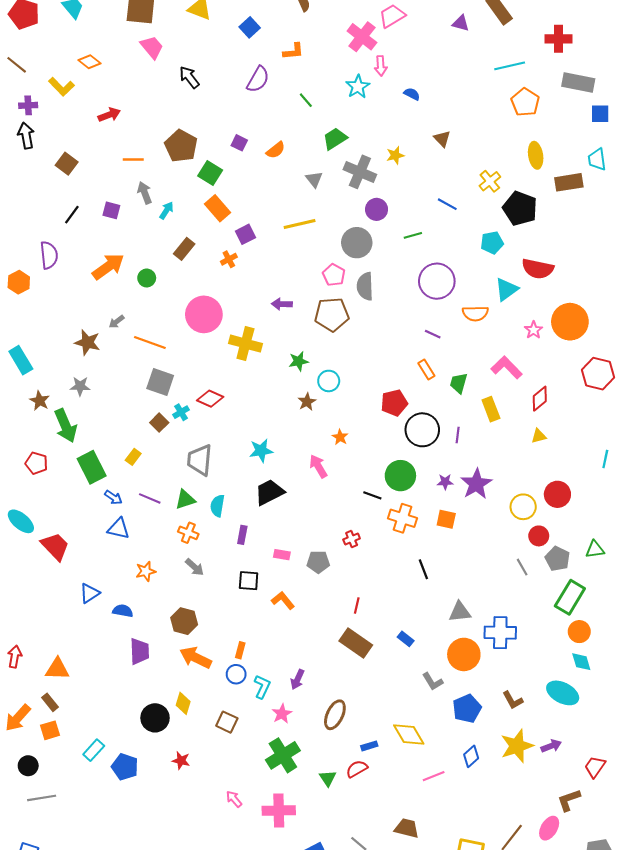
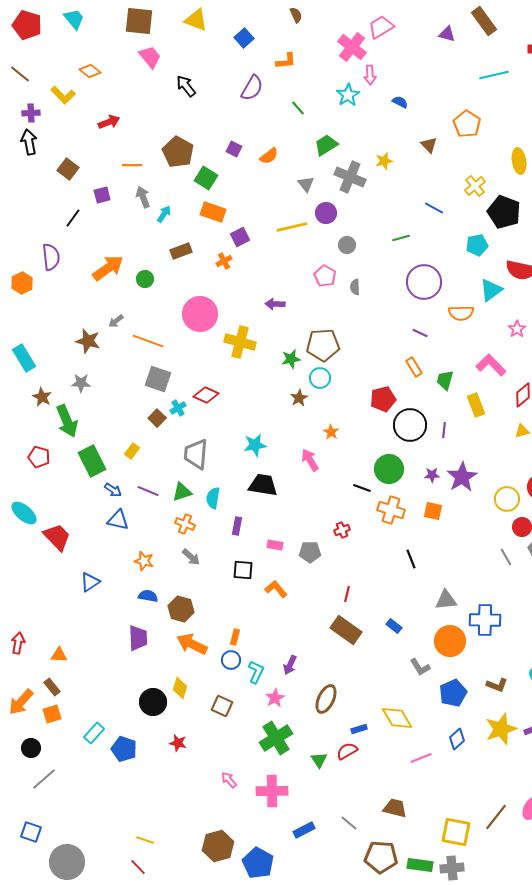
orange pentagon: (525, 102) -> (467, 124), moved
orange rectangle: (217, 208) -> (213, 212), turned -30
purple circle: (377, 209) -> (326, 213), moved
purple square: (111, 210) -> (102, 195), moved, turned -30
gray circle: (357, 243) -> (347, 245), size x0.6
brown rectangle: (184, 249) -> (181, 251), turned 30
gray semicircle: (365, 286) -> (355, 287), size x0.6
brown pentagon: (332, 314) -> (323, 345), moved
black trapezoid: (269, 492) -> (263, 485), turned 36
orange star: (146, 571) -> (144, 561), turned 30
blue semicircle: (123, 611) -> (148, 596), moved
orange triangle: (57, 669) -> (59, 655), size x0.7
brown L-shape: (513, 700) -> (497, 685), turned -40
gray line: (42, 798) -> (44, 779), turned -32

